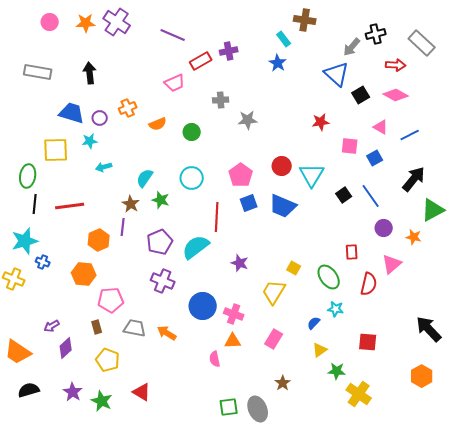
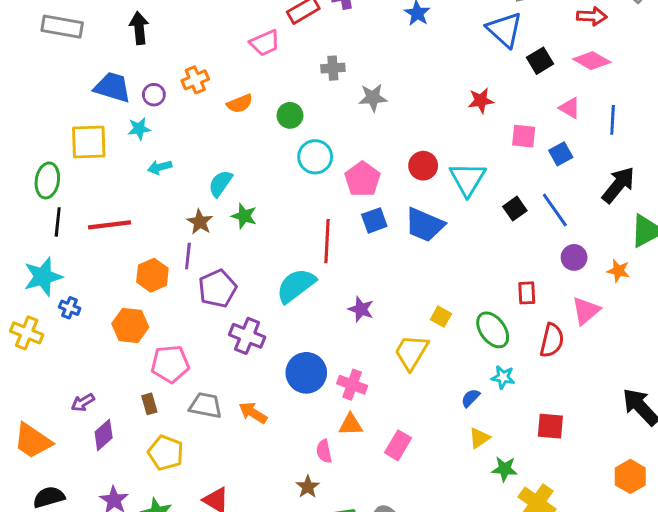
blue line: (410, 135) -> (613, 120), turned -60
cyan circle: (192, 178) -> (315, 157), moved
purple pentagon: (160, 242) -> (217, 288), moved
pink rectangle: (274, 339) -> (398, 445), moved
brown star: (283, 383) -> (308, 487), moved

